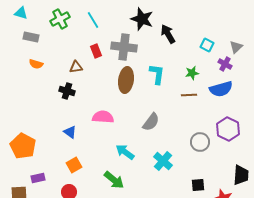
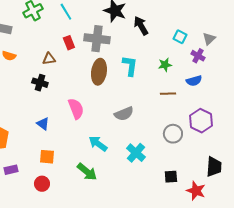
blue semicircle: (221, 89) -> (194, 81), size x0.7
brown line: (189, 95) -> (168, 94), moved
pink semicircle: (103, 117) -> (76, 109), turned 65
gray semicircle: (151, 122) -> (124, 114), turned 30
orange square: (74, 165) -> (47, 157), turned 35

